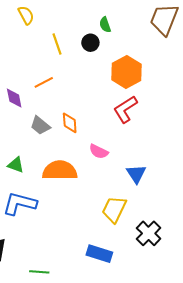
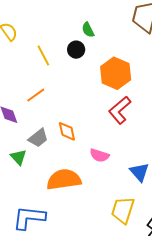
gray trapezoid: (40, 125) -> (38, 138), turned -70
green triangle: (16, 165) -> (18, 157), moved, turned 36

